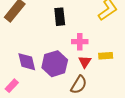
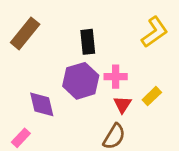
yellow rectangle: (106, 56) -> (152, 96), turned -40
purple hexagon: (55, 64) -> (81, 81), moved

